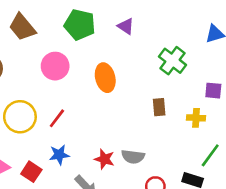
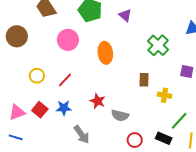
yellow circle: (20, 117) -> (37, 76), size x0.6
yellow cross: (196, 118) -> (164, 95), moved
red star: (104, 159) -> (98, 101), moved
red square: (31, 172) -> (40, 110), moved

